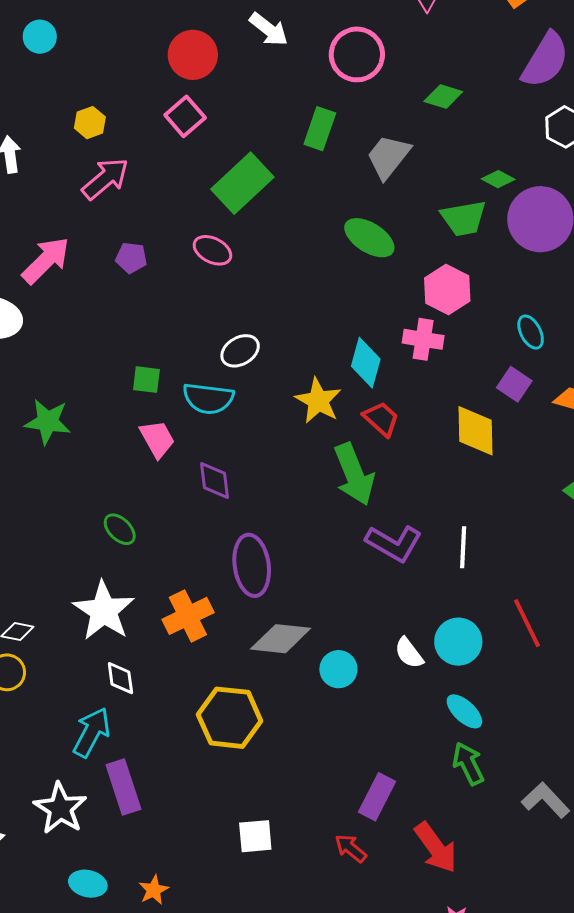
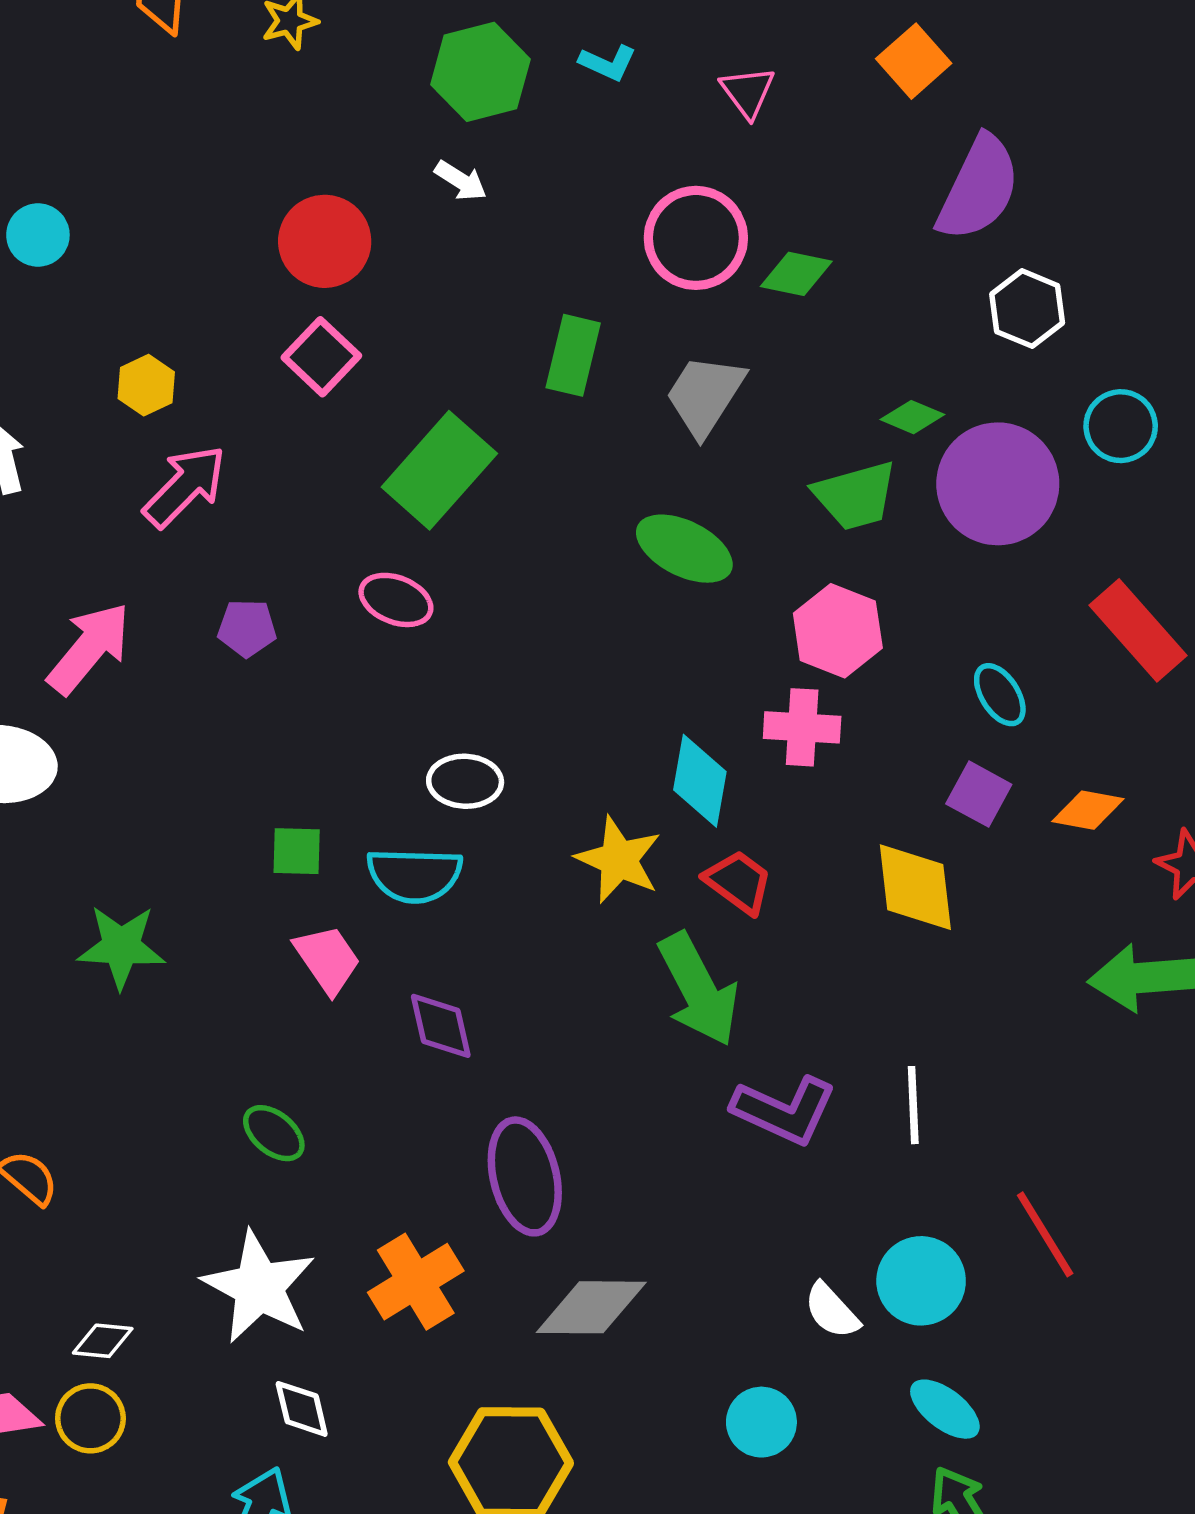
white arrow: (269, 29) -> (461, 181), size x0.7
pink circle: (357, 54) -> (696, 238), moved
white ellipse: (240, 351) -> (465, 781), turned 39
cyan circle: (338, 669) -> (761, 1422), moved

